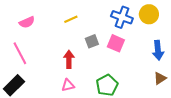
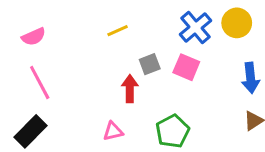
blue cross: (122, 17) -> (196, 27), turned 30
pink semicircle: (27, 22) -> (34, 37), moved
red arrow: (69, 59) -> (130, 89), moved

